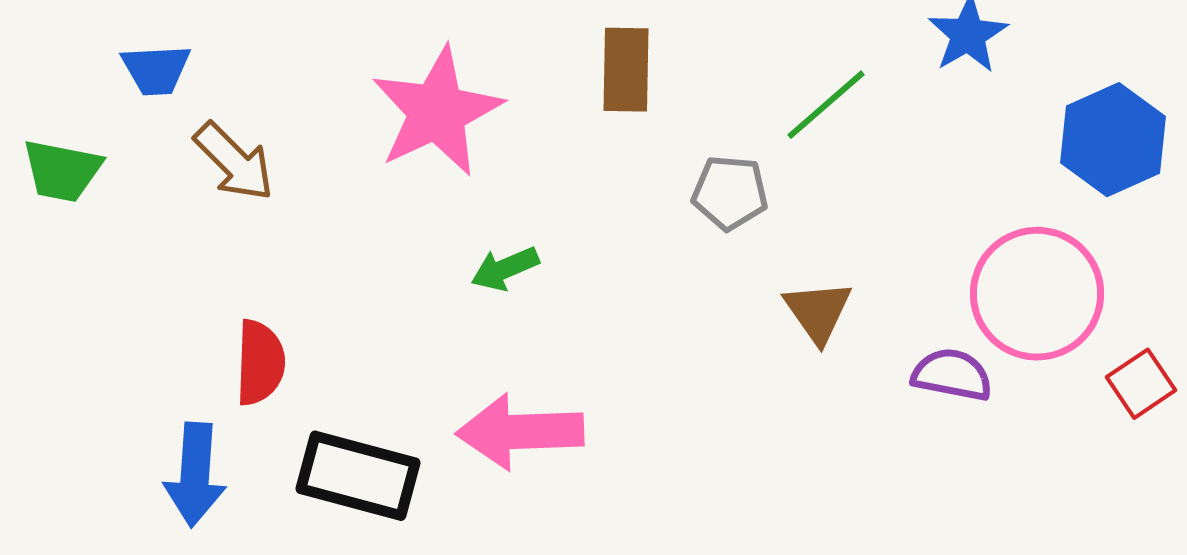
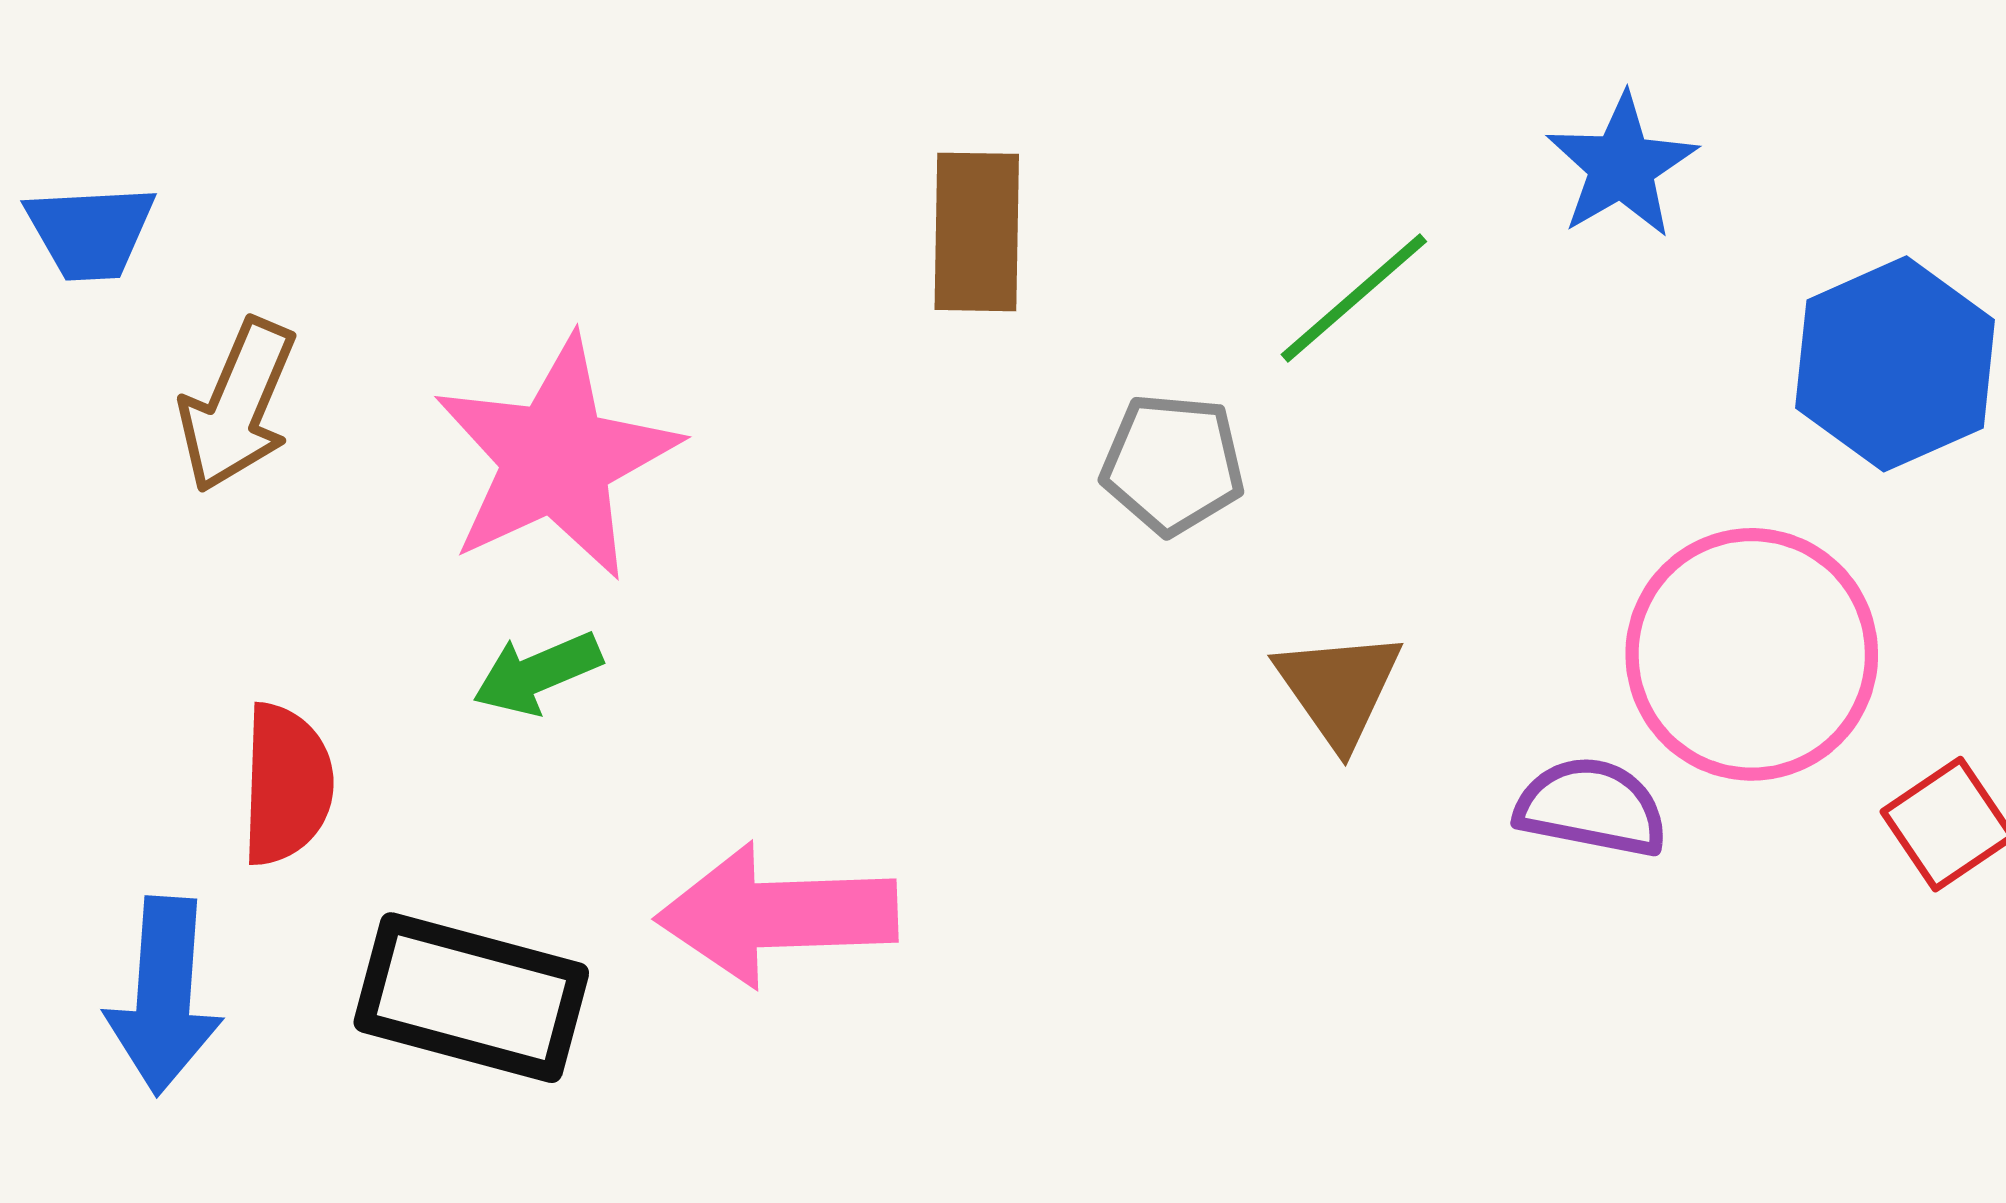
pink star: (437, 112) -> (556, 458), moved
brown arrow: (234, 162) -> (237, 405), turned 68
green arrow: (505, 269) -> (537, 673), moved

